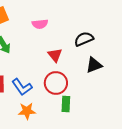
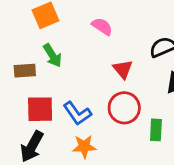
pink semicircle: (40, 24) -> (102, 26), turned -140
green rectangle: (66, 104) -> (156, 130), moved

